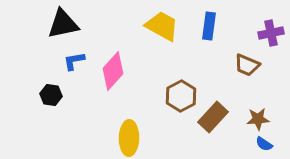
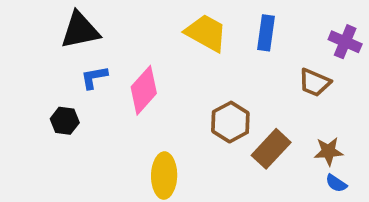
purple cross: (271, 33) -> (345, 42), turned 35

